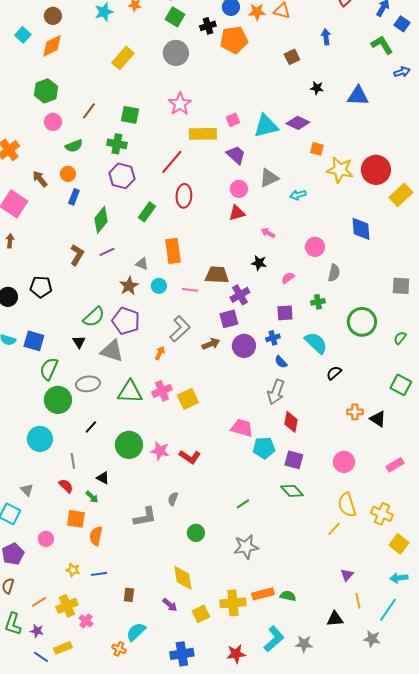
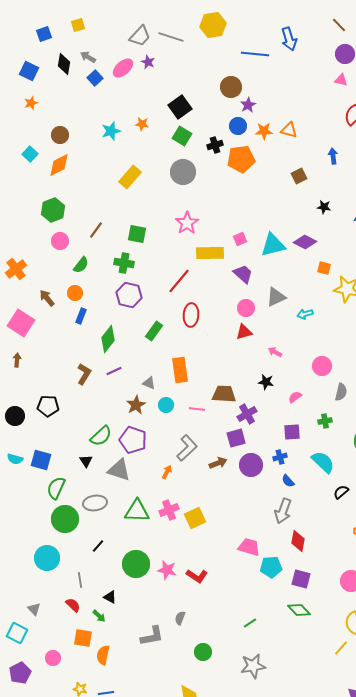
green semicircle: (74, 146) -> (81, 265), turned -30

